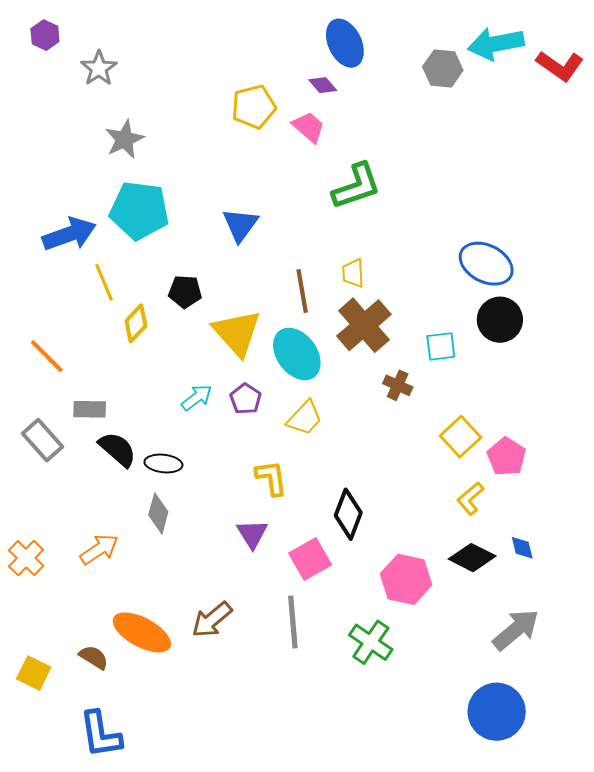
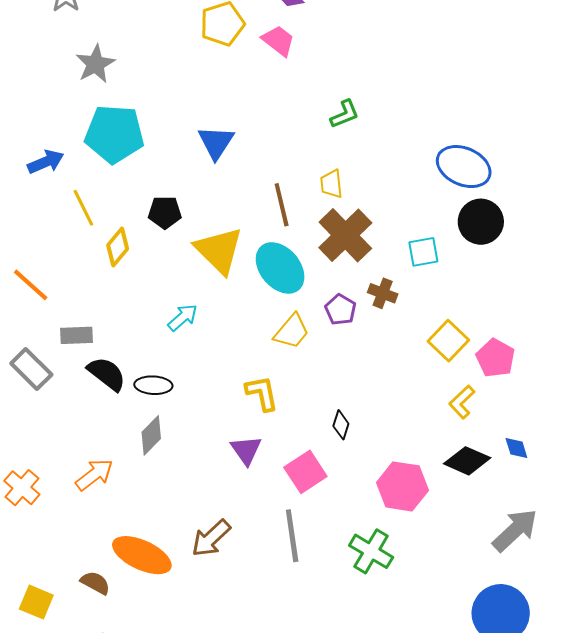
green L-shape: (356, 186) -> (345, 114), moved, size x0.6
blue arrow: (69, 234) -> (46, 162), size x0.7
purple pentagon: (246, 399) -> (340, 310), moved
gray diamond: (158, 513) -> (151, 435), turned 33
black diamond: (348, 514) -> (341, 425), size x0.6

